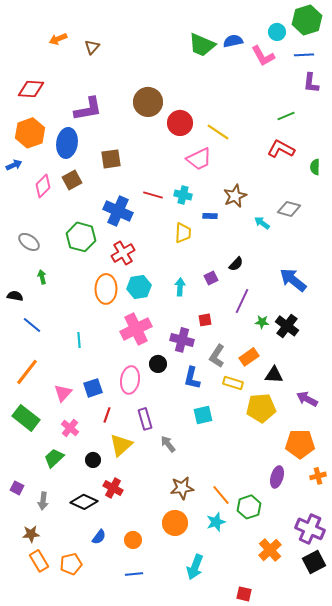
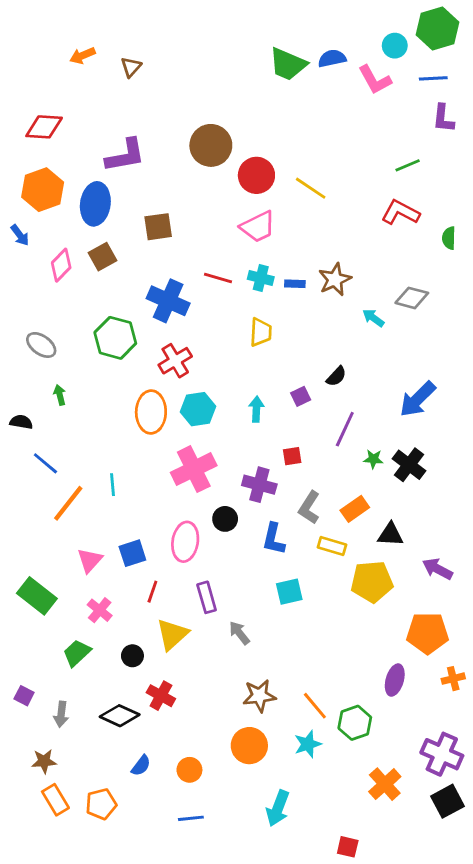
pink trapezoid: (199, 159) -> (258, 227), moved
blue arrow: (14, 165) -> (20, 235), turned 77
blue rectangle: (210, 216) -> (295, 284), moved
blue arrow: (293, 280) -> (418, 399), turned -84
orange line: (27, 372) -> (68, 503), moved

